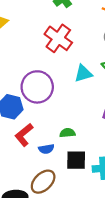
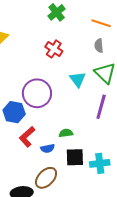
red cross: (58, 38) -> (54, 49), size x0.7
cyan triangle: (83, 73) -> (78, 79), turned -48

